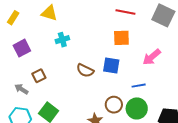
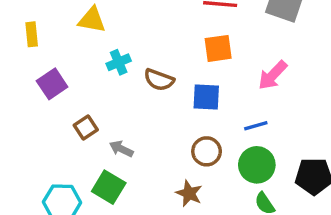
yellow rectangle: (13, 18) -> (32, 34), turned -32
brown semicircle: (85, 70) -> (159, 80), moved
gray arrow: (21, 89) -> (121, 149), moved
brown circle: (114, 105) -> (207, 151), moved

